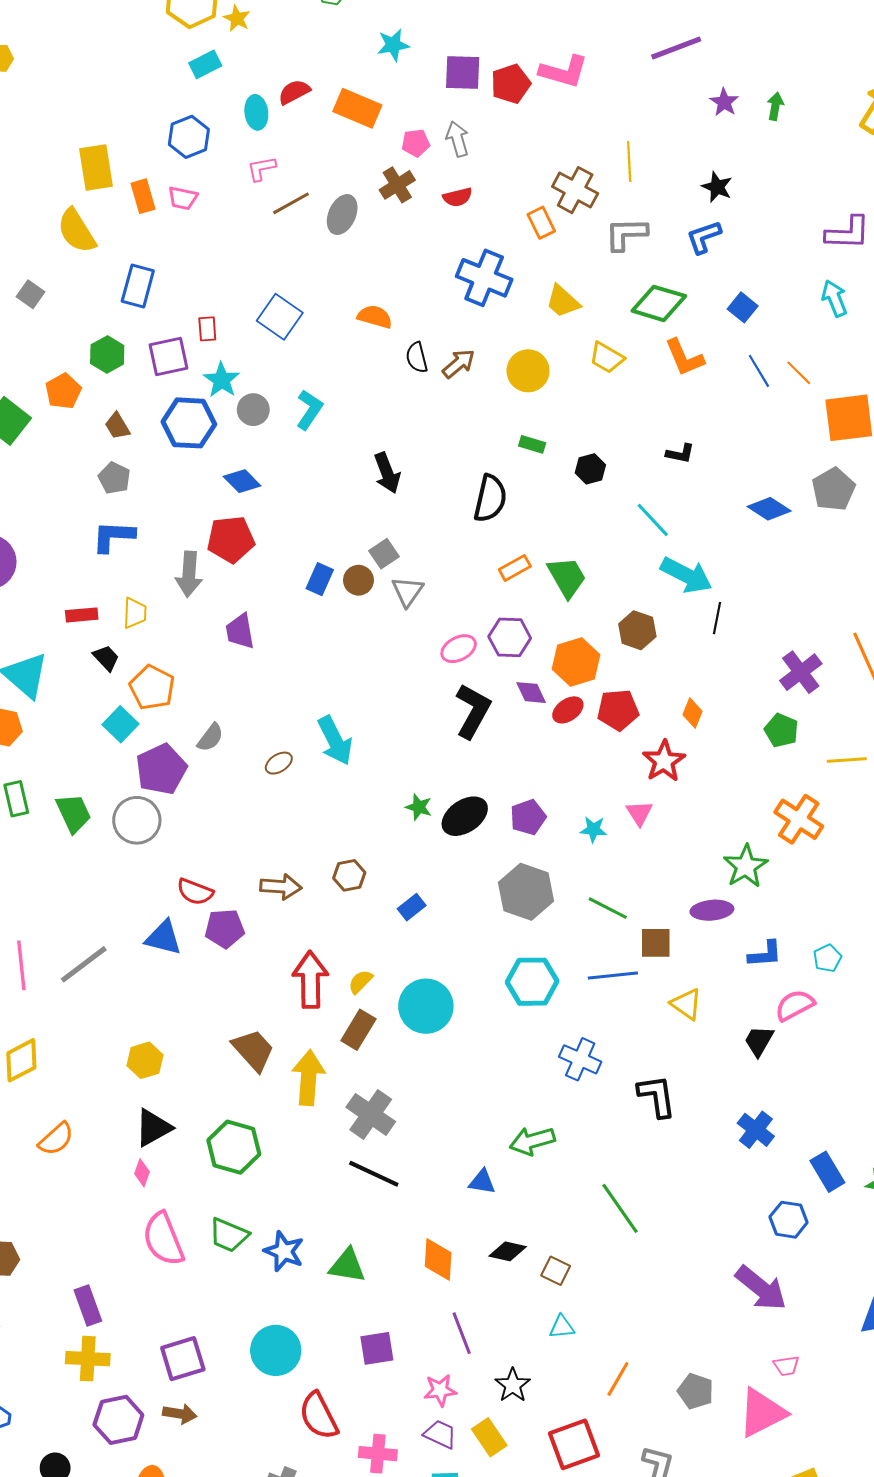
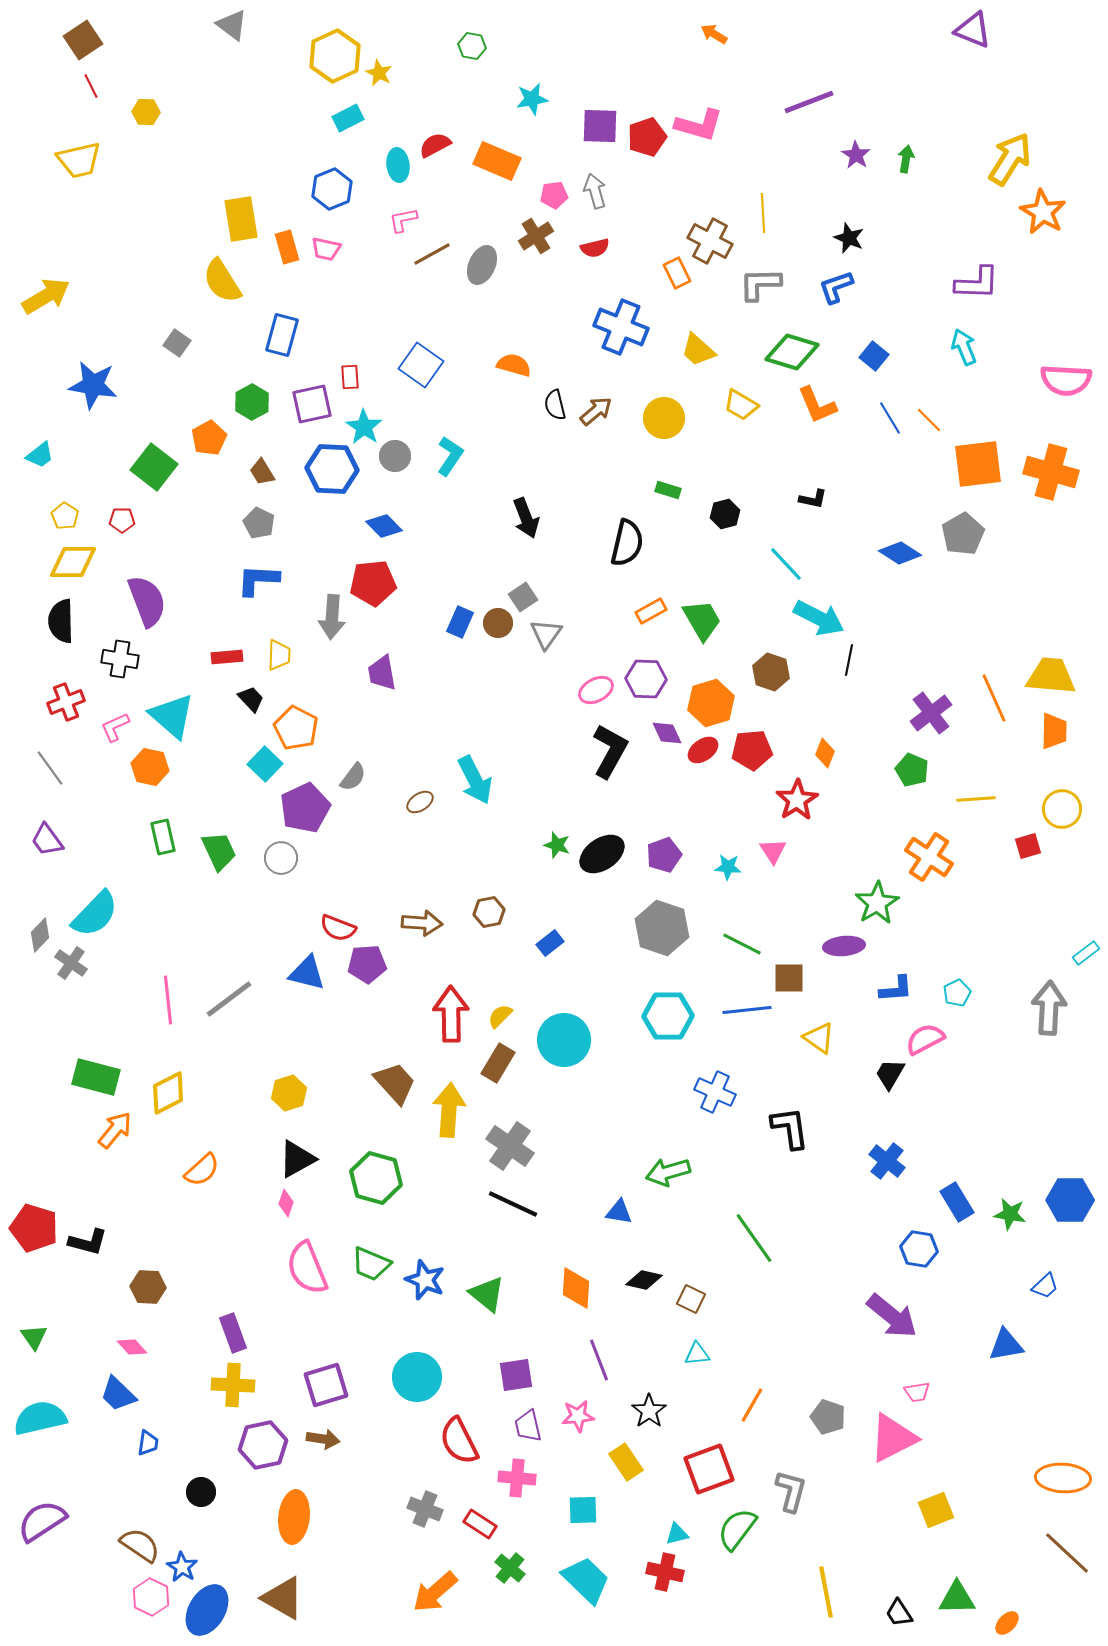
gray circle: (137, 820) -> (281, 858), size x0.7
green triangle: (347, 1266) -> (487, 1294), turned 30
purple trapezoid: (440, 1434) -> (528, 1426), moved, turned -128

